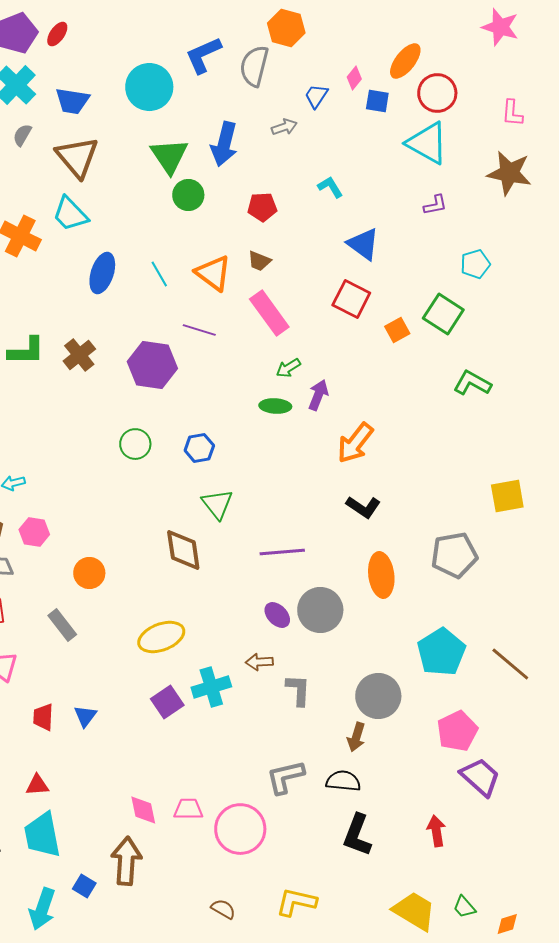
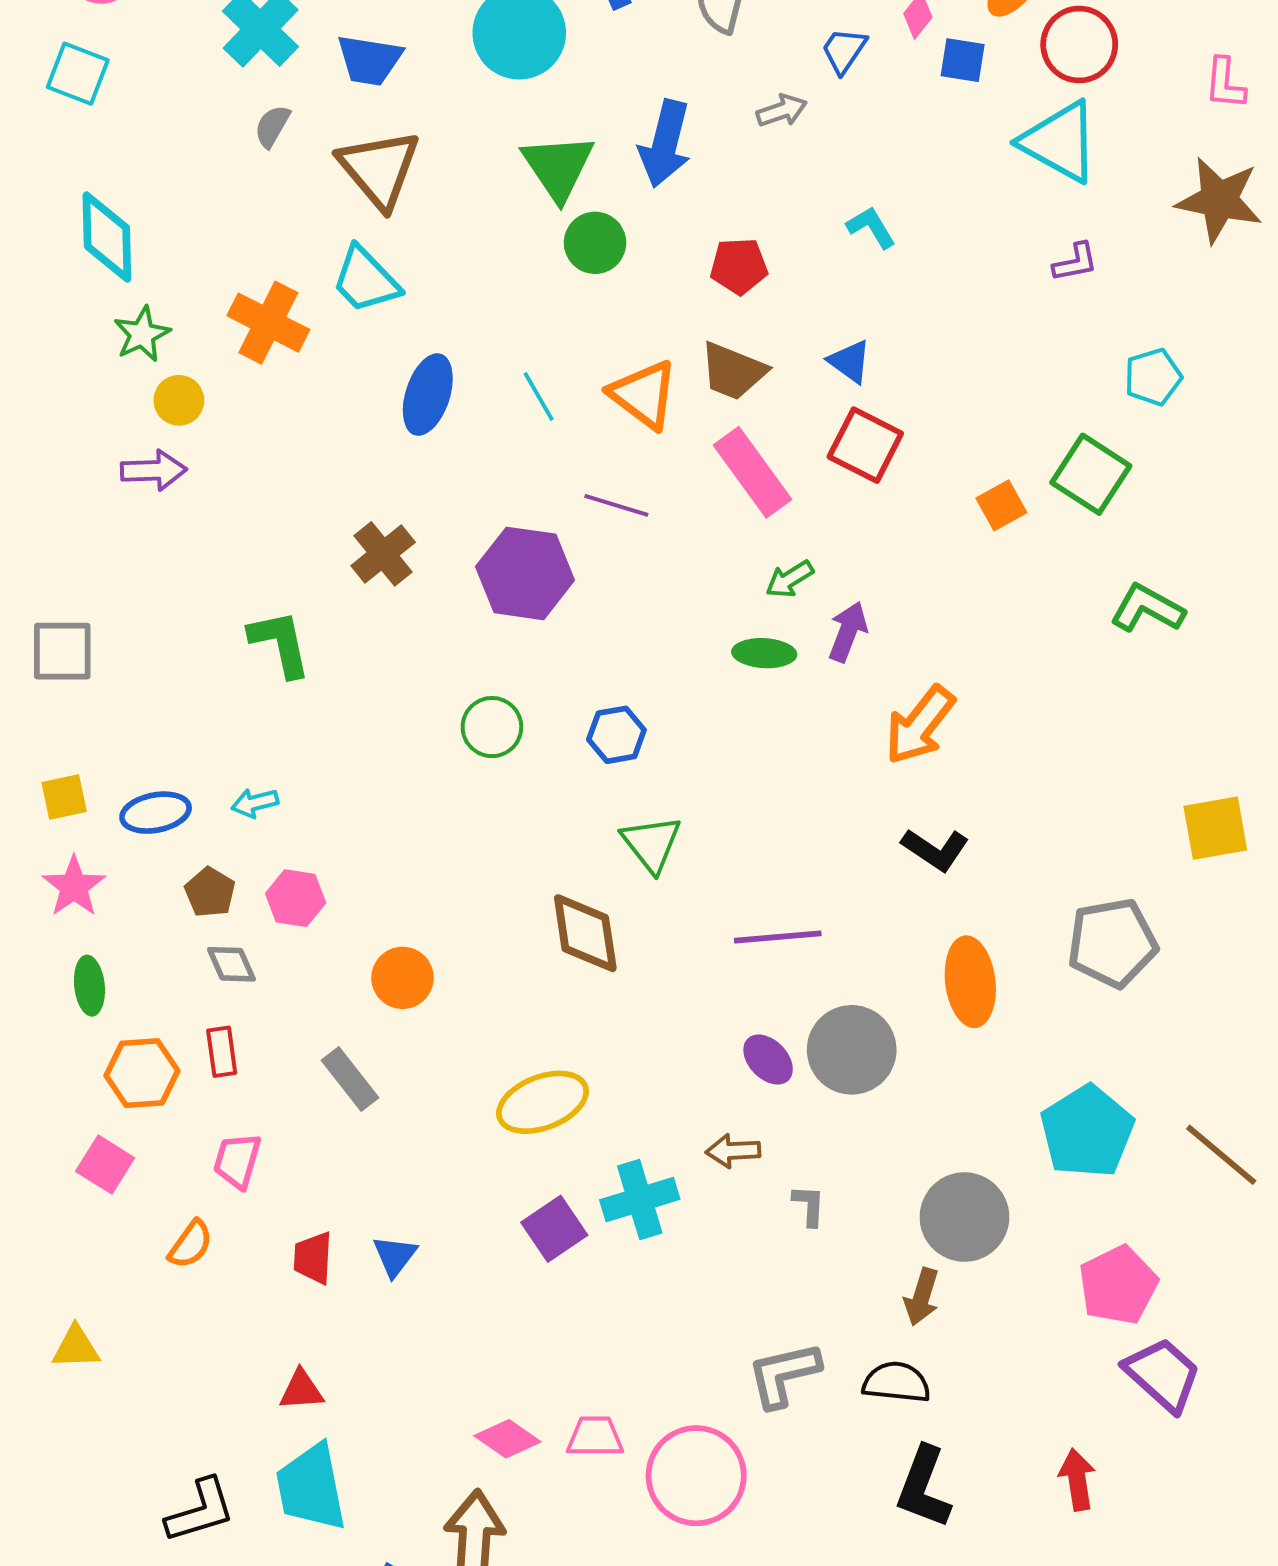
blue triangle: (363, 244) -> (850, 361), moved, size x0.7
brown trapezoid: (259, 261) -> (733, 371), size x1.5
red square: (351, 299) -> (865, 445), moved
green L-shape: (26, 351) -> (280, 643), moved, turned -102
gray L-shape: (298, 690) -> (809, 1205), size x0.7
pink diamond: (143, 810) -> (508, 1439), turned -44

